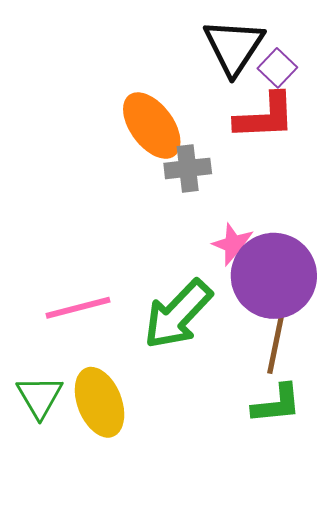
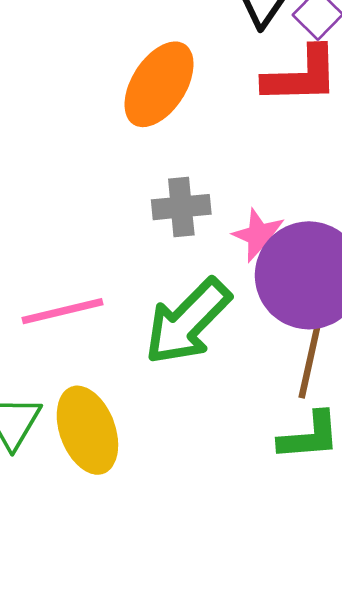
orange ellipse: (152, 126) -> (159, 84), turned 68
gray cross: (188, 168) -> (181, 207), moved

